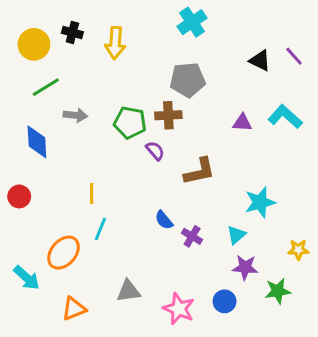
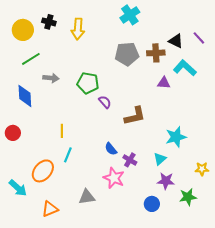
brown cross: (168, 115) -> (156, 53), moved
cyan L-shape: (285, 117) -> (185, 68), moved
pink star: (179, 309) -> (114, 178), moved

